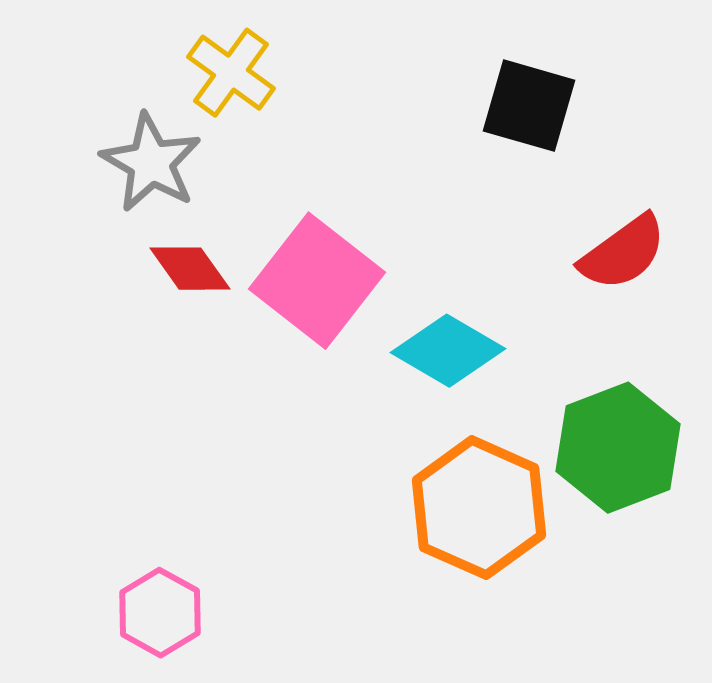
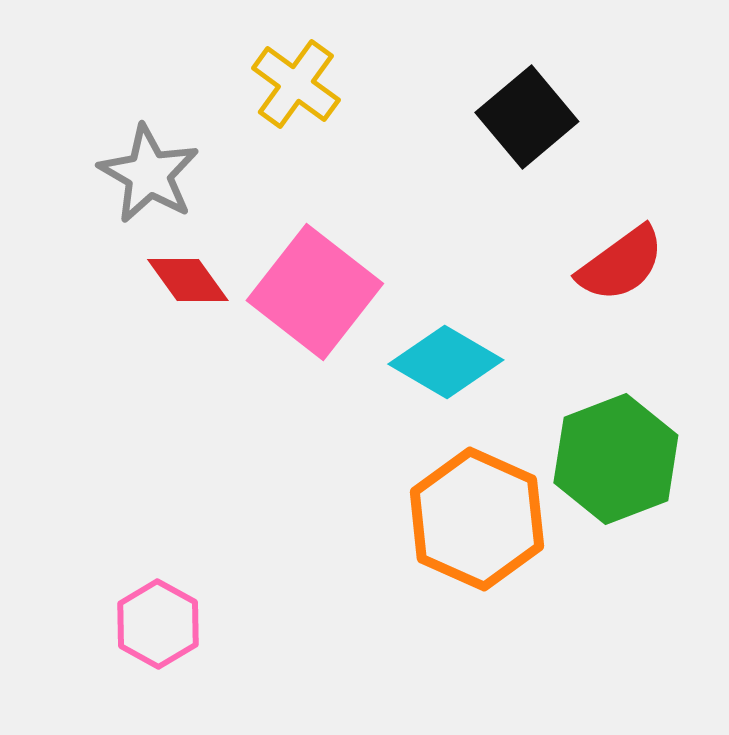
yellow cross: (231, 73) -> (296, 84), moved
black square: (529, 106) -> (527, 117), turned 34

